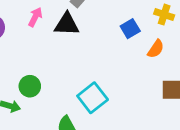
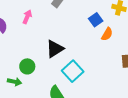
black triangle: (67, 24) -> (55, 49), moved, turned -30
orange semicircle: (156, 49) -> (107, 34), moved

